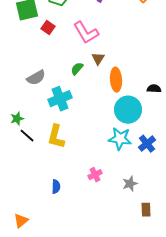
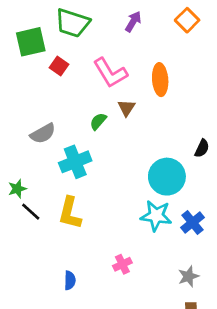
orange ellipse: (116, 80) -> (160, 80), moved
black semicircle: (154, 89) -> (202, 148), turned 112
gray star: (130, 184) -> (188, 276), moved

